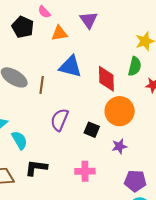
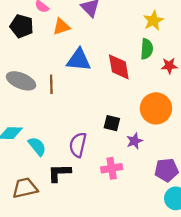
orange circle: (120, 111) -> (156, 108), moved
purple semicircle: (60, 120) -> (78, 145), moved
purple star: (119, 146) -> (135, 141), moved

